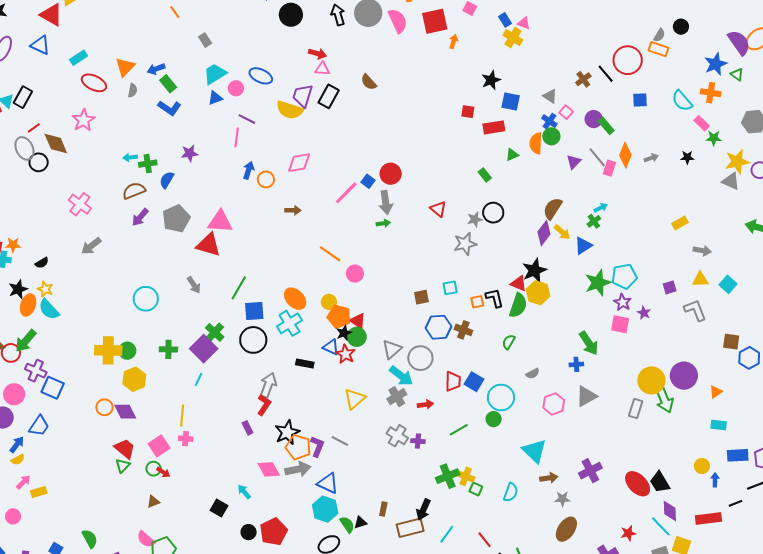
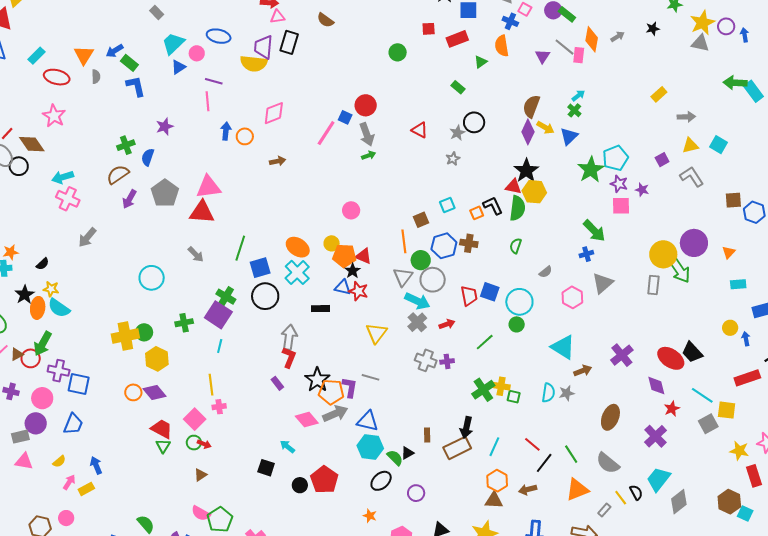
blue L-shape: (169, 108) -> (136, 86), turned -125
green circle: (551, 136) -> (398, 52), moved
cyan arrow: (130, 157) -> (63, 177), moved, size x1.5
gray star: (465, 244) -> (453, 159), size x0.6
orange line: (330, 254) -> (404, 241), moved, turned 60
green circle: (357, 337) -> (421, 260), moved
blue arrow: (17, 445) -> (96, 465), moved, turned -48
gray star: (562, 499) -> (567, 393), moved
purple diamond: (670, 511) -> (656, 386), moved

